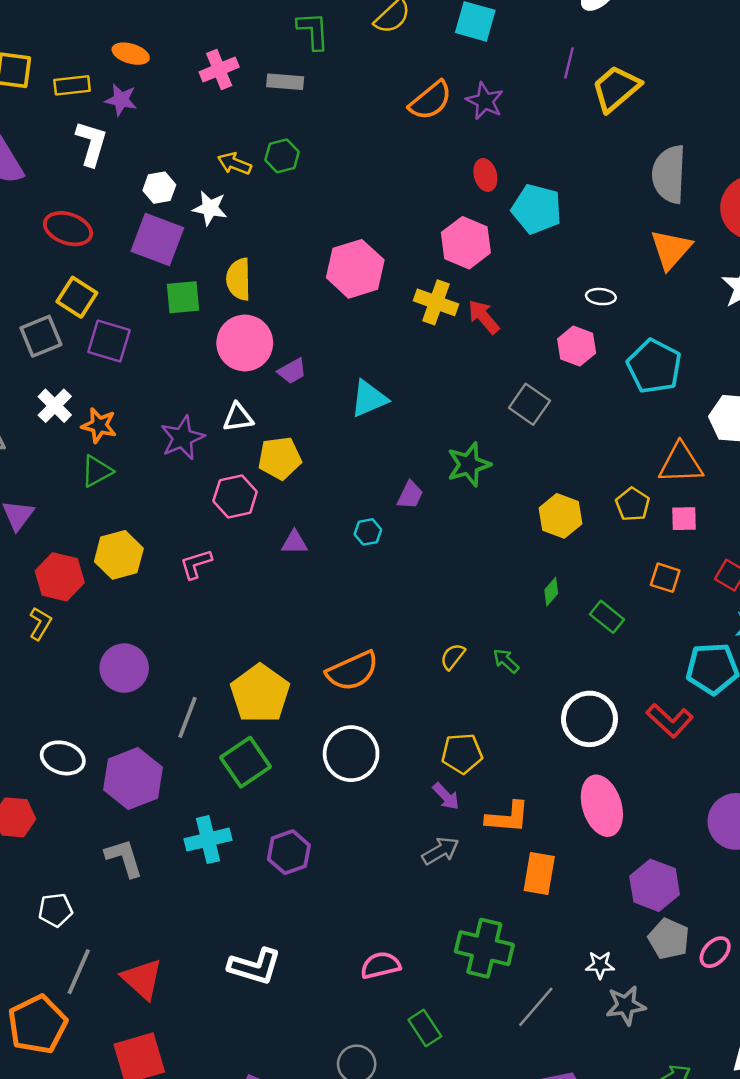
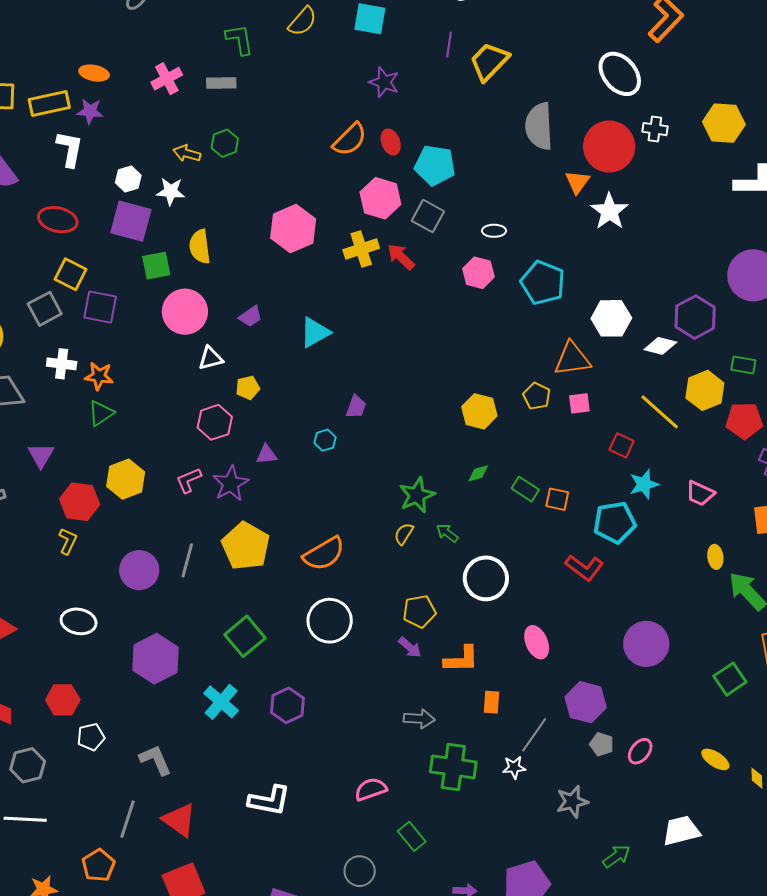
yellow rectangle: (72, 85) -> (49, 104), size x1.4
orange semicircle: (431, 100) -> (350, 139), moved
orange triangle: (671, 249) -> (577, 182), moved, size x0.7
yellow cross: (436, 302) -> (361, 249), turned -32
pink circle: (245, 343) -> (185, 312), moved
gray square: (529, 404) -> (428, 216), moved
white cross: (55, 406) -> (62, 364), turned -32
purple star: (182, 438) -> (231, 484), moved
yellow pentagon: (280, 458) -> (248, 388), size x0.7
green star: (469, 464) -> (417, 495), moved
orange square: (665, 578) -> (557, 499), moved
green diamond: (551, 592) -> (478, 473), turned 40
yellow pentagon: (260, 694) -> (246, 546), moved
gray line: (187, 717) -> (187, 560), moved
white circle: (589, 719) -> (486, 578), moved
white ellipse: (63, 758) -> (79, 621), moved
pink ellipse: (602, 806) -> (537, 642), size x0.7
cyan cross: (208, 840) -> (221, 702), turned -30
gray arrow: (440, 851) -> (419, 719), moved, turned 40
gray L-shape: (124, 858) -> (155, 760), moved
orange rectangle: (539, 873) -> (492, 702), size x0.7
white pentagon: (55, 910) -> (91, 737), moved
gray pentagon: (669, 939) -> (602, 744), size x0.7
white star: (600, 965) -> (514, 767), moved
gray line: (536, 1007) -> (534, 735), moved
orange pentagon: (37, 1024) -> (98, 865), size x0.7

